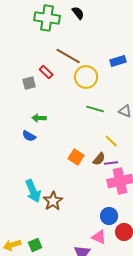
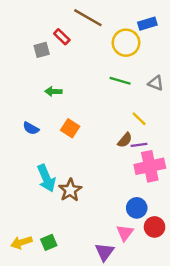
yellow circle: (86, 77) -> (126, 43), moved
blue semicircle: (29, 136) -> (31, 128), moved
orange square: (76, 157) -> (70, 128), moved
pink triangle: (99, 237) -> (125, 233), turned 42

